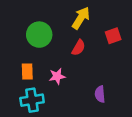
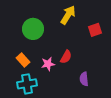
red semicircle: (79, 48) -> (66, 57), moved
orange rectangle: (27, 72) -> (23, 60), turned -40

